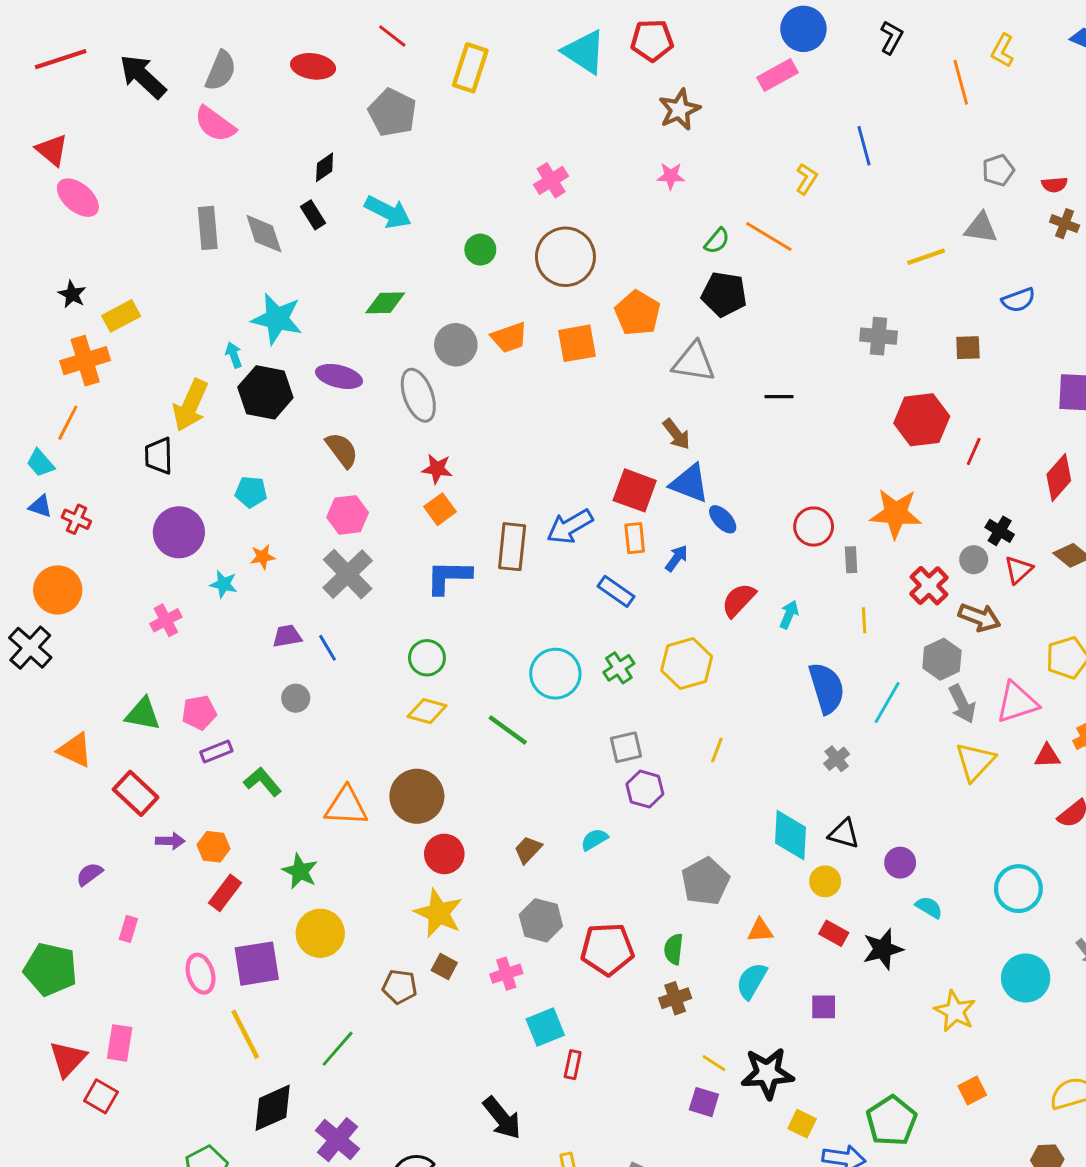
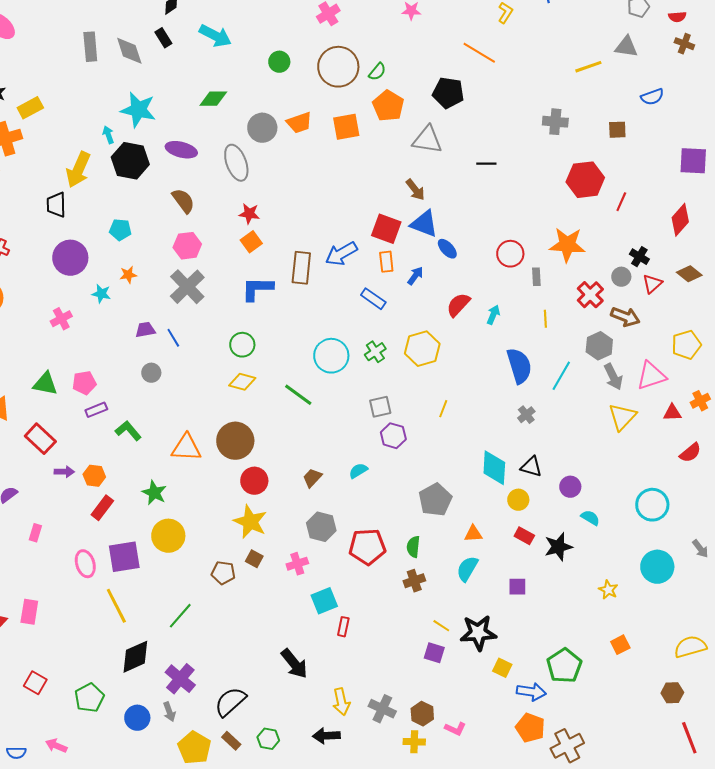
green semicircle: (717, 241) -> (377, 72), moved
yellow star: (955, 1011) -> (608, 590), size x0.7
red square: (101, 1096) -> (35, 683), moved

